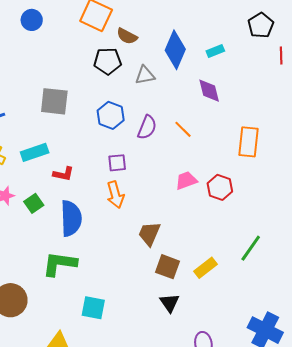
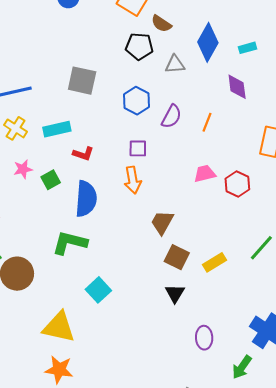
orange line: (183, 129) -> (207, 122), turned 60
cyan square: (93, 308) -> (98, 290), turned 30

